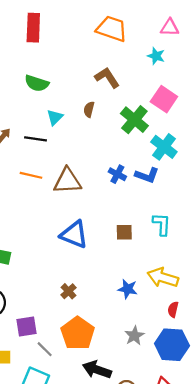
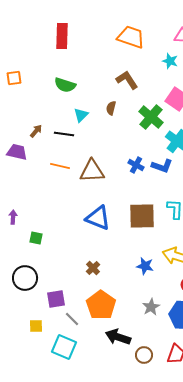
brown square: (124, 232) -> (142, 216), size x1.8

